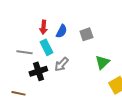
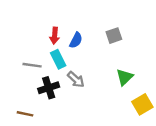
gray square: (86, 34) -> (114, 36), moved
gray arrow: (61, 64) -> (76, 79), turned -91

